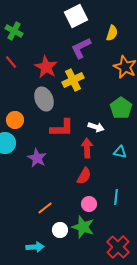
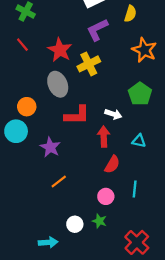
red semicircle: (84, 176) -> (112, 164), moved
orange line: (45, 208) -> (59, 181), moved
green star: (83, 227) -> (99, 221), size x0.6

